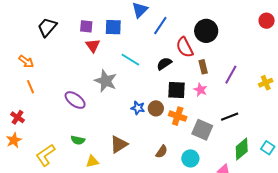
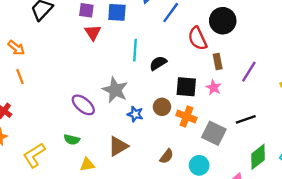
cyan line: (130, 60) -> (135, 50), turned 60
black semicircle: (164, 64) -> (158, 63), moved
gray star: (106, 81) -> (115, 90), moved
purple ellipse: (75, 100) -> (83, 105), moved
blue star: (138, 108) -> (135, 114), moved

